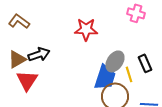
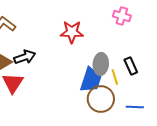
gray ellipse: (115, 61) -> (101, 64), turned -30

